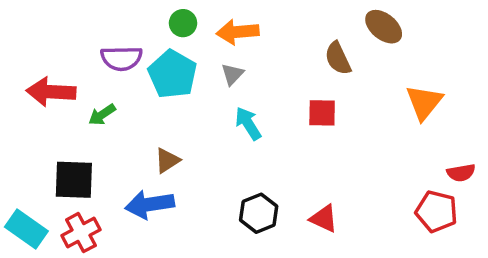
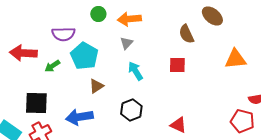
cyan pentagon: (172, 74) -> (84, 56), moved
orange triangle: (424, 102) -> (235, 59), turned 45
brown triangle: (167, 160) -> (96, 86), moved
black hexagon: (259, 213) -> (131, 110), moved

